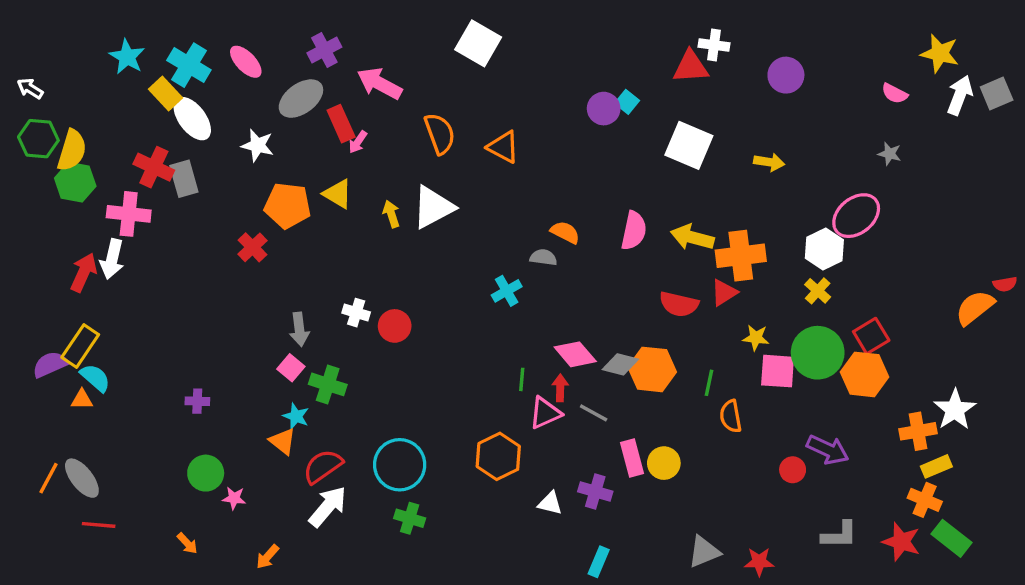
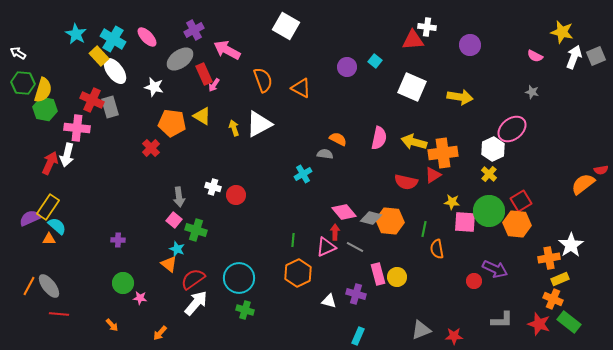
purple circle: (604, 109) -> (347, 67), moved
yellow arrow: (769, 162) -> (460, 97), size x1.4
green line: (522, 379) -> (293, 240), moved

